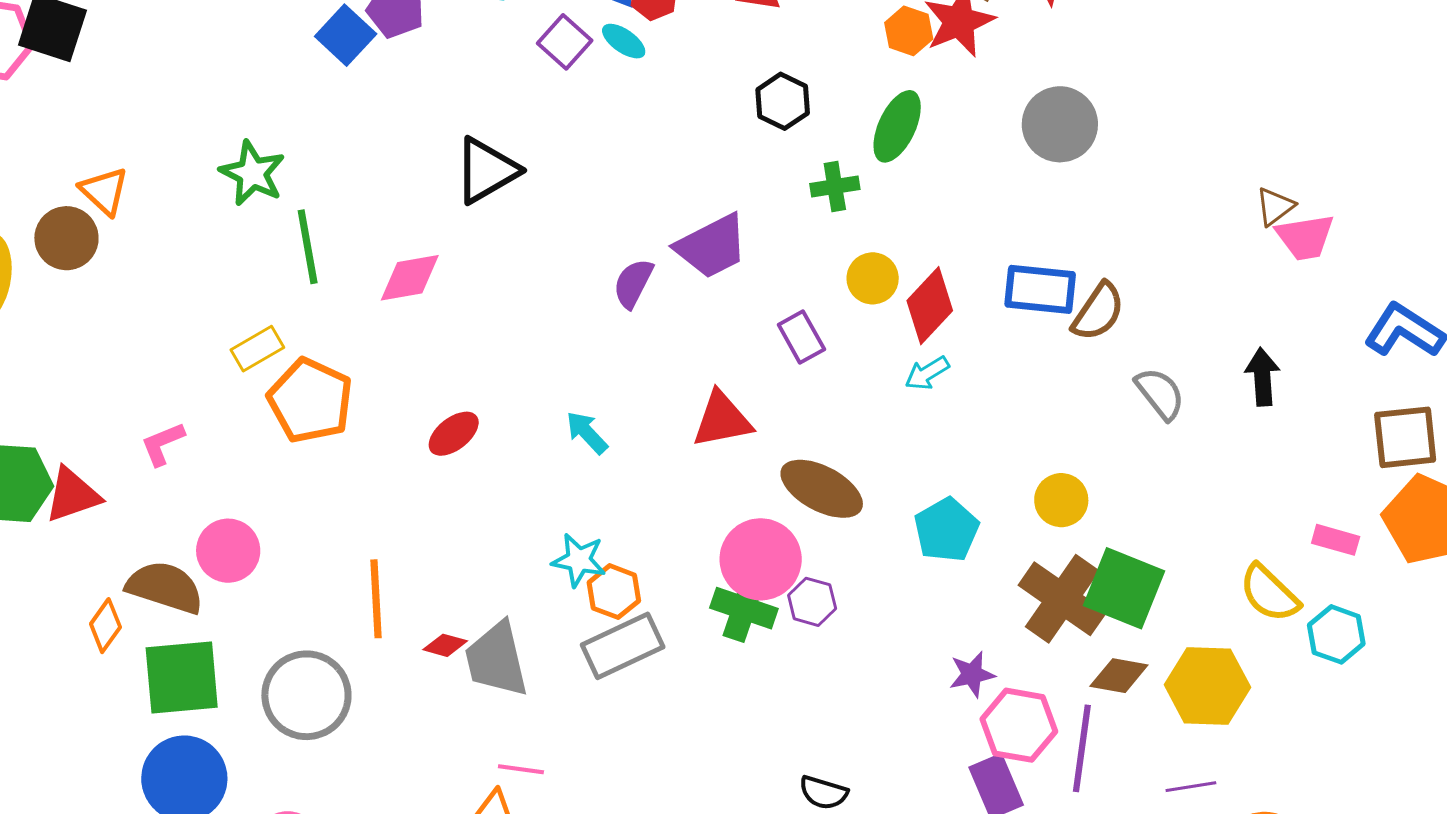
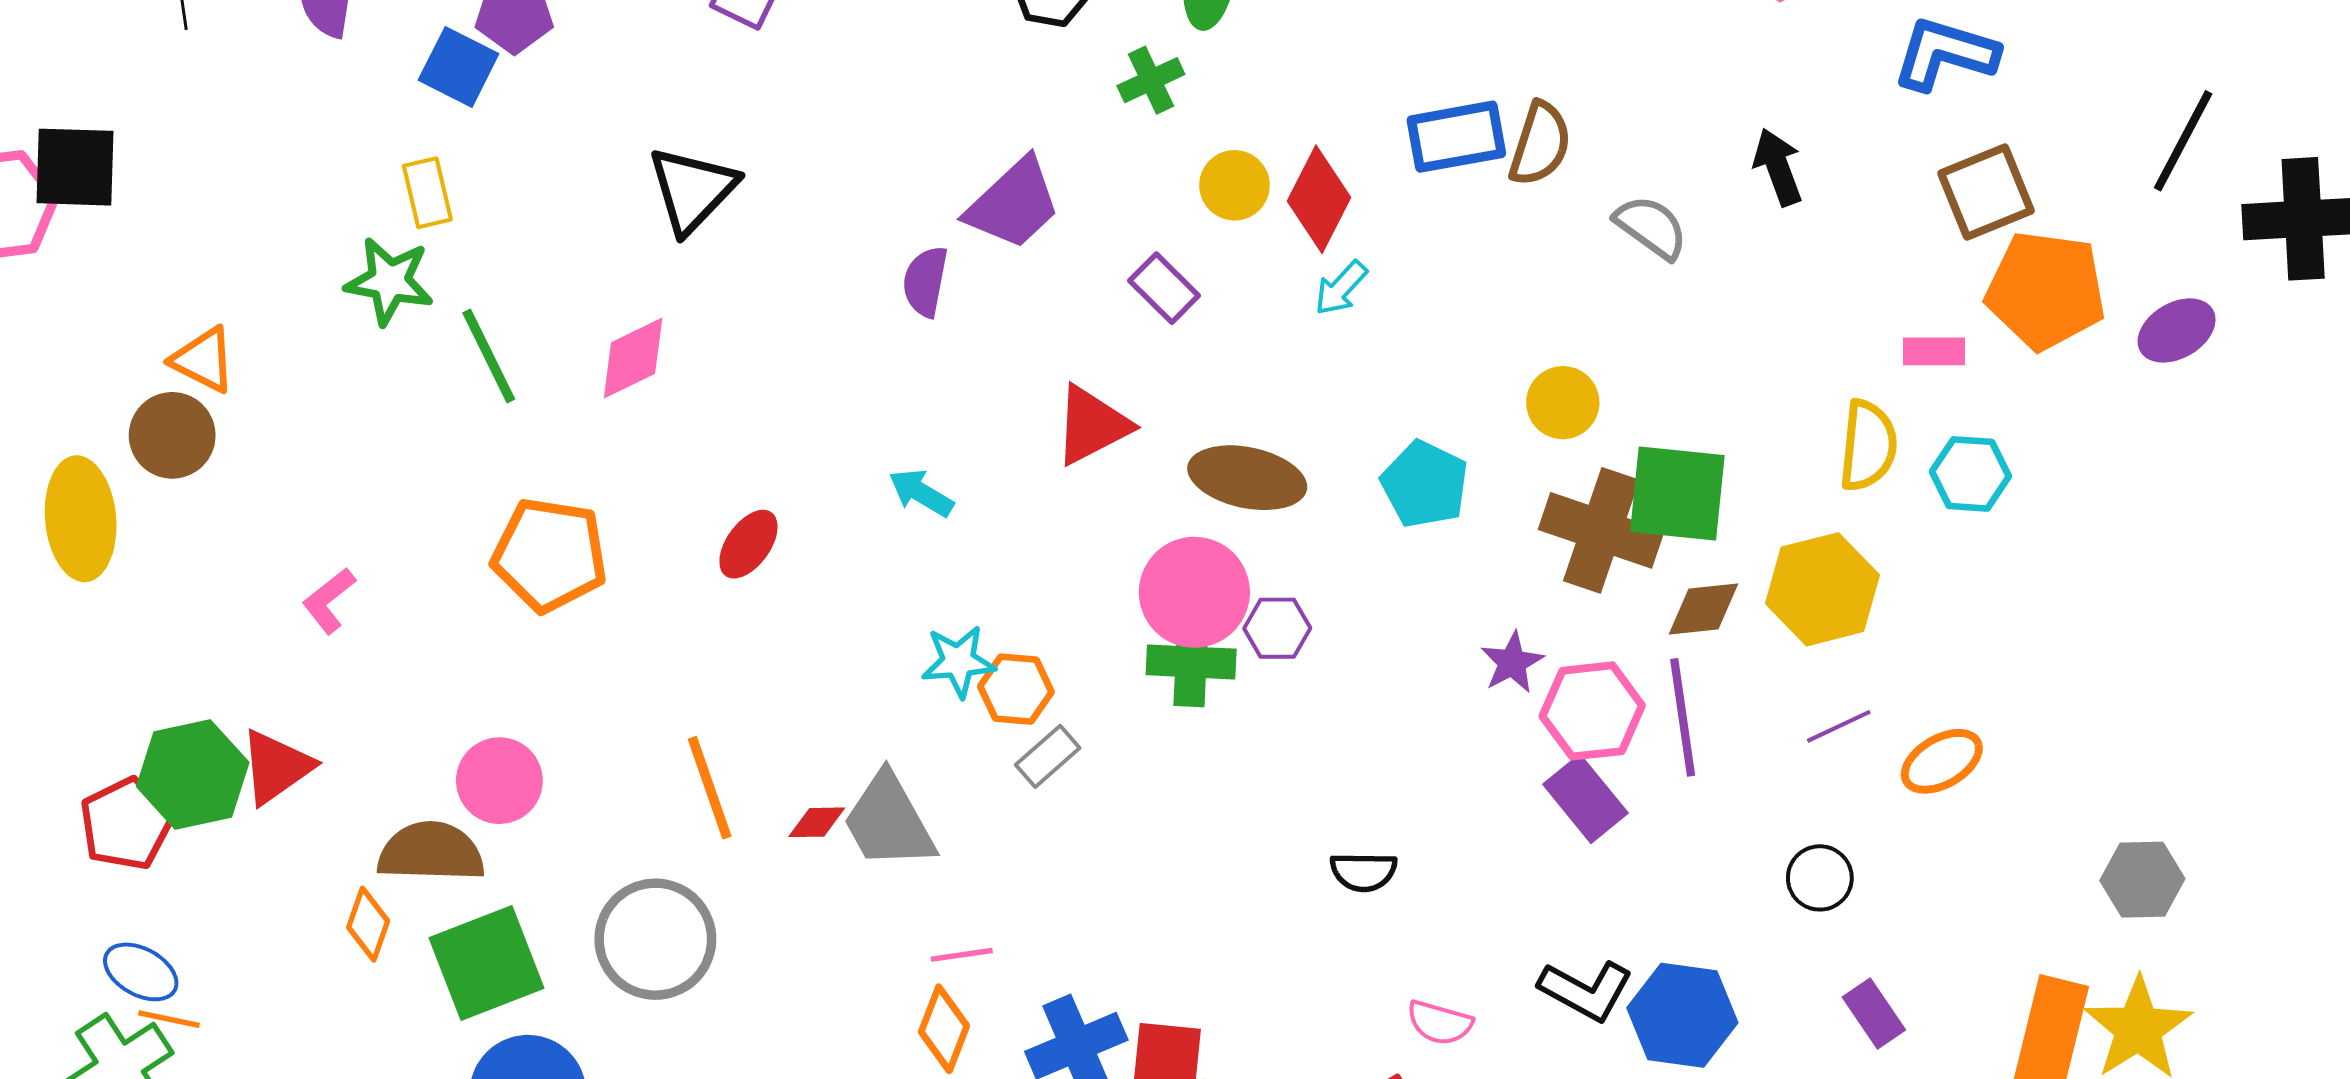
yellow rectangle: (257, 349) -> (427, 193), moved, turned -57
pink L-shape: (163, 444) -> (329, 601), moved
yellow semicircle: (1269, 593) -> (1868, 446), turned -112
gray rectangle: (623, 646) -> (1048, 756), size x0.6

